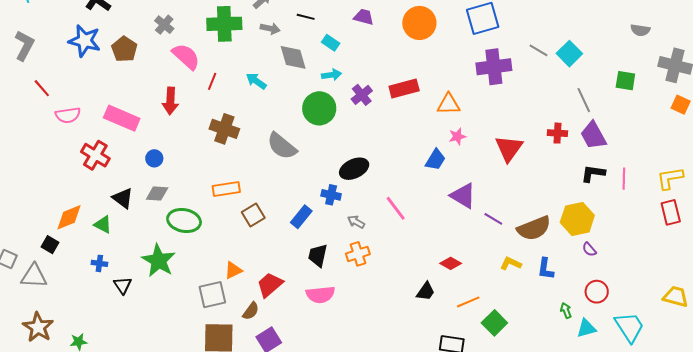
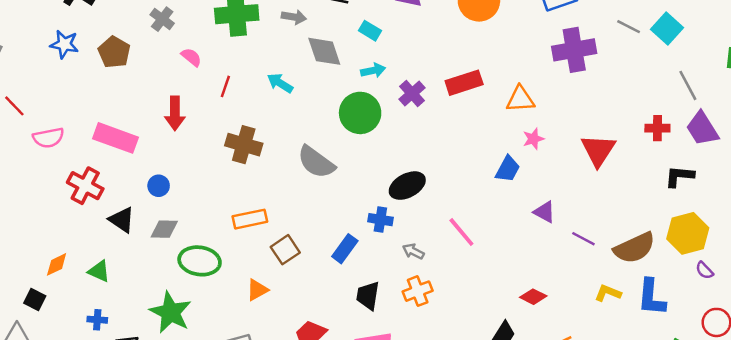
blue star: (85, 41) -> (64, 44), size x0.7
pink semicircle: (186, 56) -> (191, 57), size x0.6
black L-shape: (593, 173) -> (679, 176), moved
purple triangle: (463, 196) -> (544, 212), size x0.7
black triangle: (123, 198) -> (122, 220), moved
orange diamond: (69, 217) -> (57, 264), size x0.7
blue L-shape: (546, 269) -> (651, 297), size x1.4
orange triangle: (233, 270) -> (257, 290), moved

